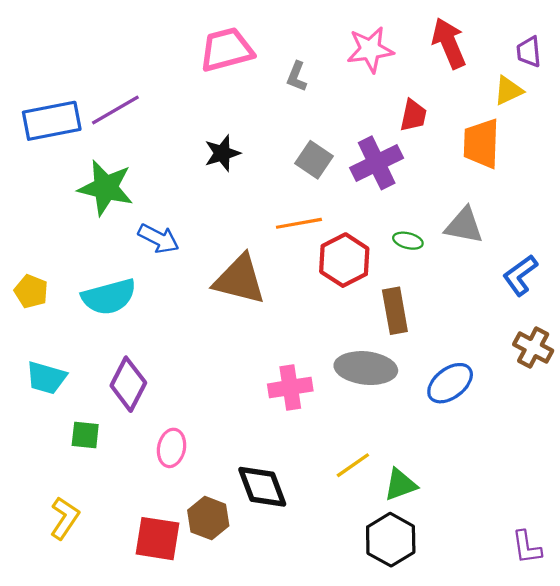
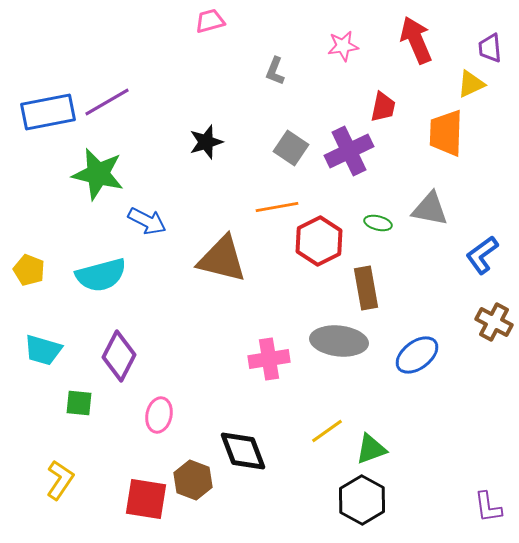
pink trapezoid: (227, 50) -> (210, 21), moved, size x0.6
pink star: (370, 50) -> (343, 46), size x0.7

